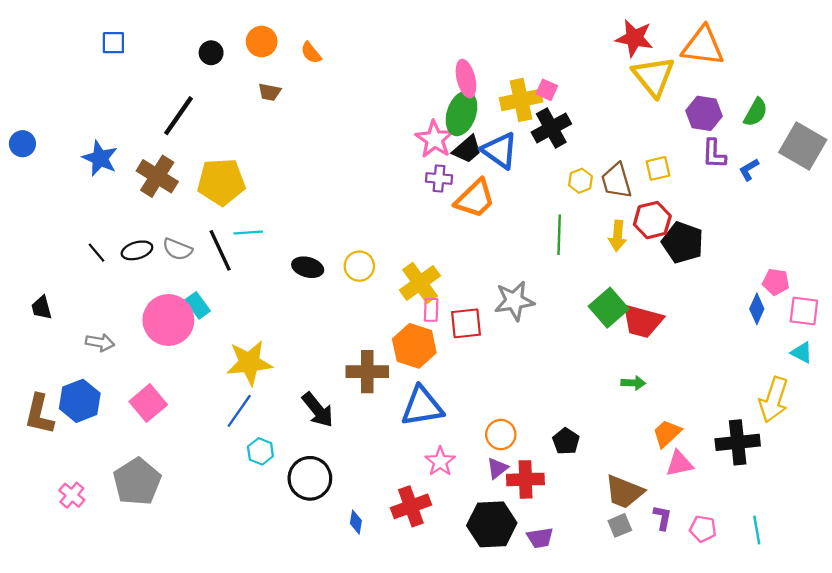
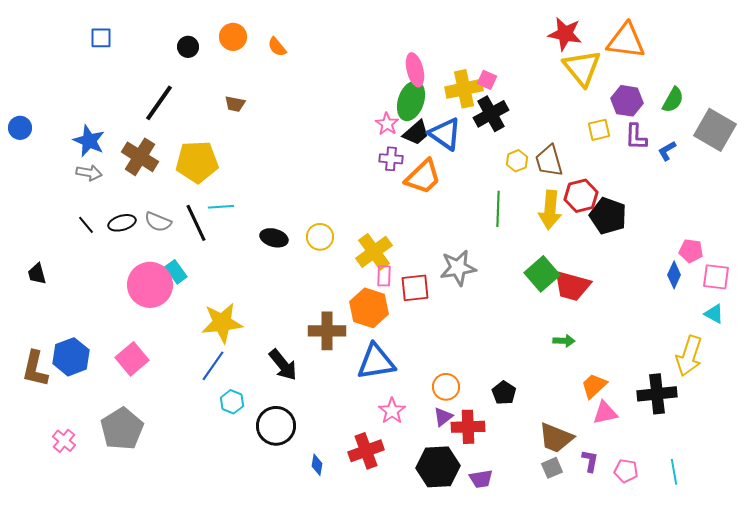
brown trapezoid: (269, 92) -> (235, 104), moved
pink star: (435, 139) -> (387, 124), size x0.7
yellow square: (658, 168) -> (599, 130), moved
yellow arrow: (618, 236) -> (550, 210), size x1.4
gray arrow: (100, 342) -> (89, 173), moved

